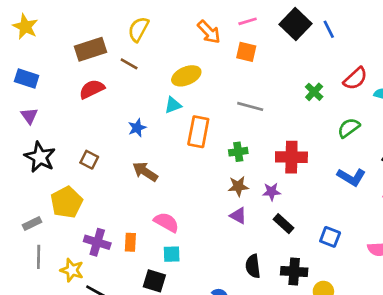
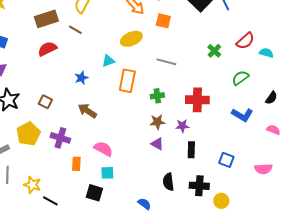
yellow ellipse: (186, 76) -> (131, 39), moved
black rectangle: (283, 224) -> (191, 150), turned 49
purple cross: (97, 242) -> (60, 138), moved

